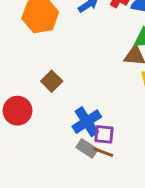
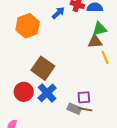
brown square: (52, 81) -> (43, 68), size x1.6
blue cross: (87, 122) -> (47, 93), moved

